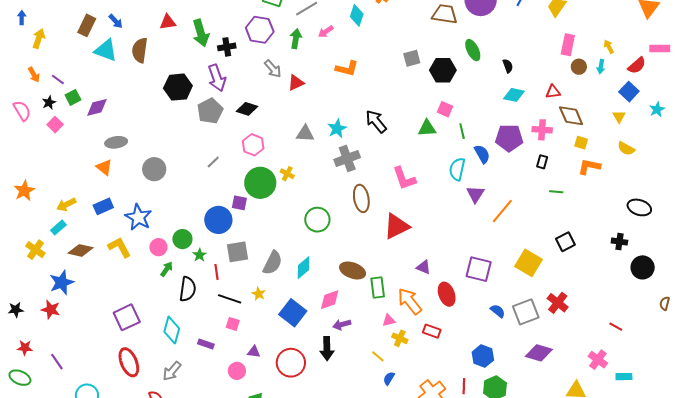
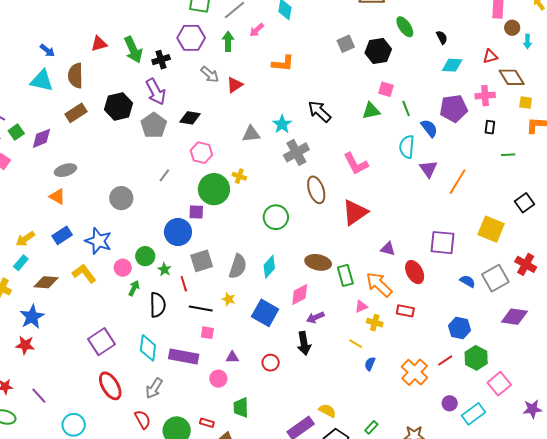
brown rectangle: (87, 25) -> (76, 113), moved, turned 40
cyan arrow: (601, 67) -> (527, 42), moved
gray circle: (154, 169) -> (121, 198), moved
purple rectangle: (206, 344) -> (184, 357), size x1.8
red circle: (291, 363) -> (271, 363), size x0.6
red line: (464, 386) -> (445, 360), turned 63

